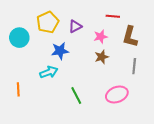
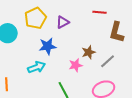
pink star: (101, 37) -> (76, 65), moved
gray line: (134, 66) -> (108, 61), moved, turned 42

